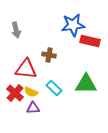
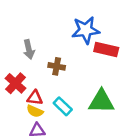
gray arrow: (16, 30) -> (29, 49), moved
red triangle: (26, 69) -> (35, 98), moved, size x0.6
red cross: (15, 93) -> (15, 83), moved

